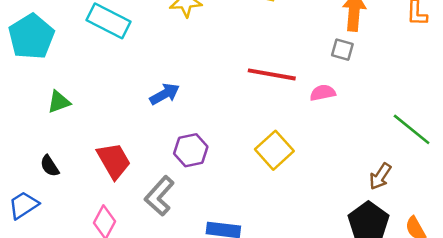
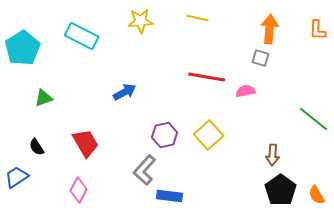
purple hexagon: (191, 150) -> (165, 135), moved
brown arrow: (380, 176) -> (273, 155), moved, turned -30
gray L-shape: (159, 196) -> (145, 170), moved

